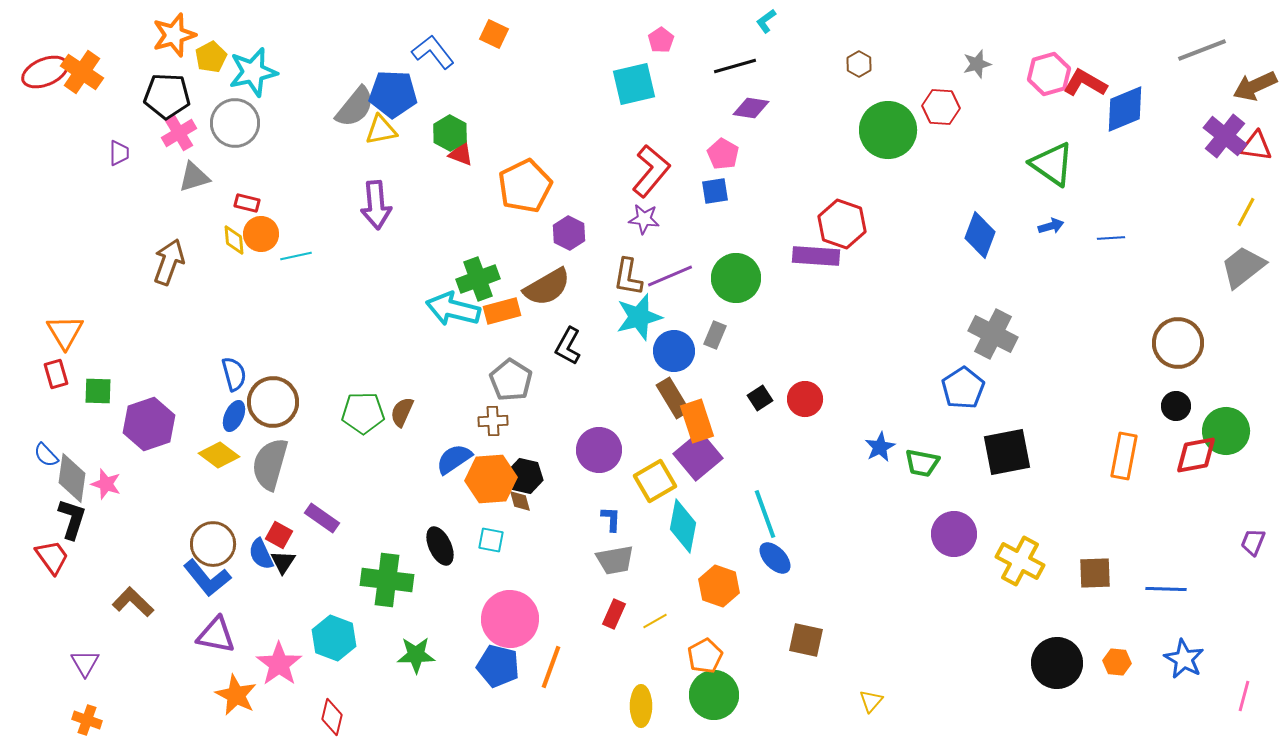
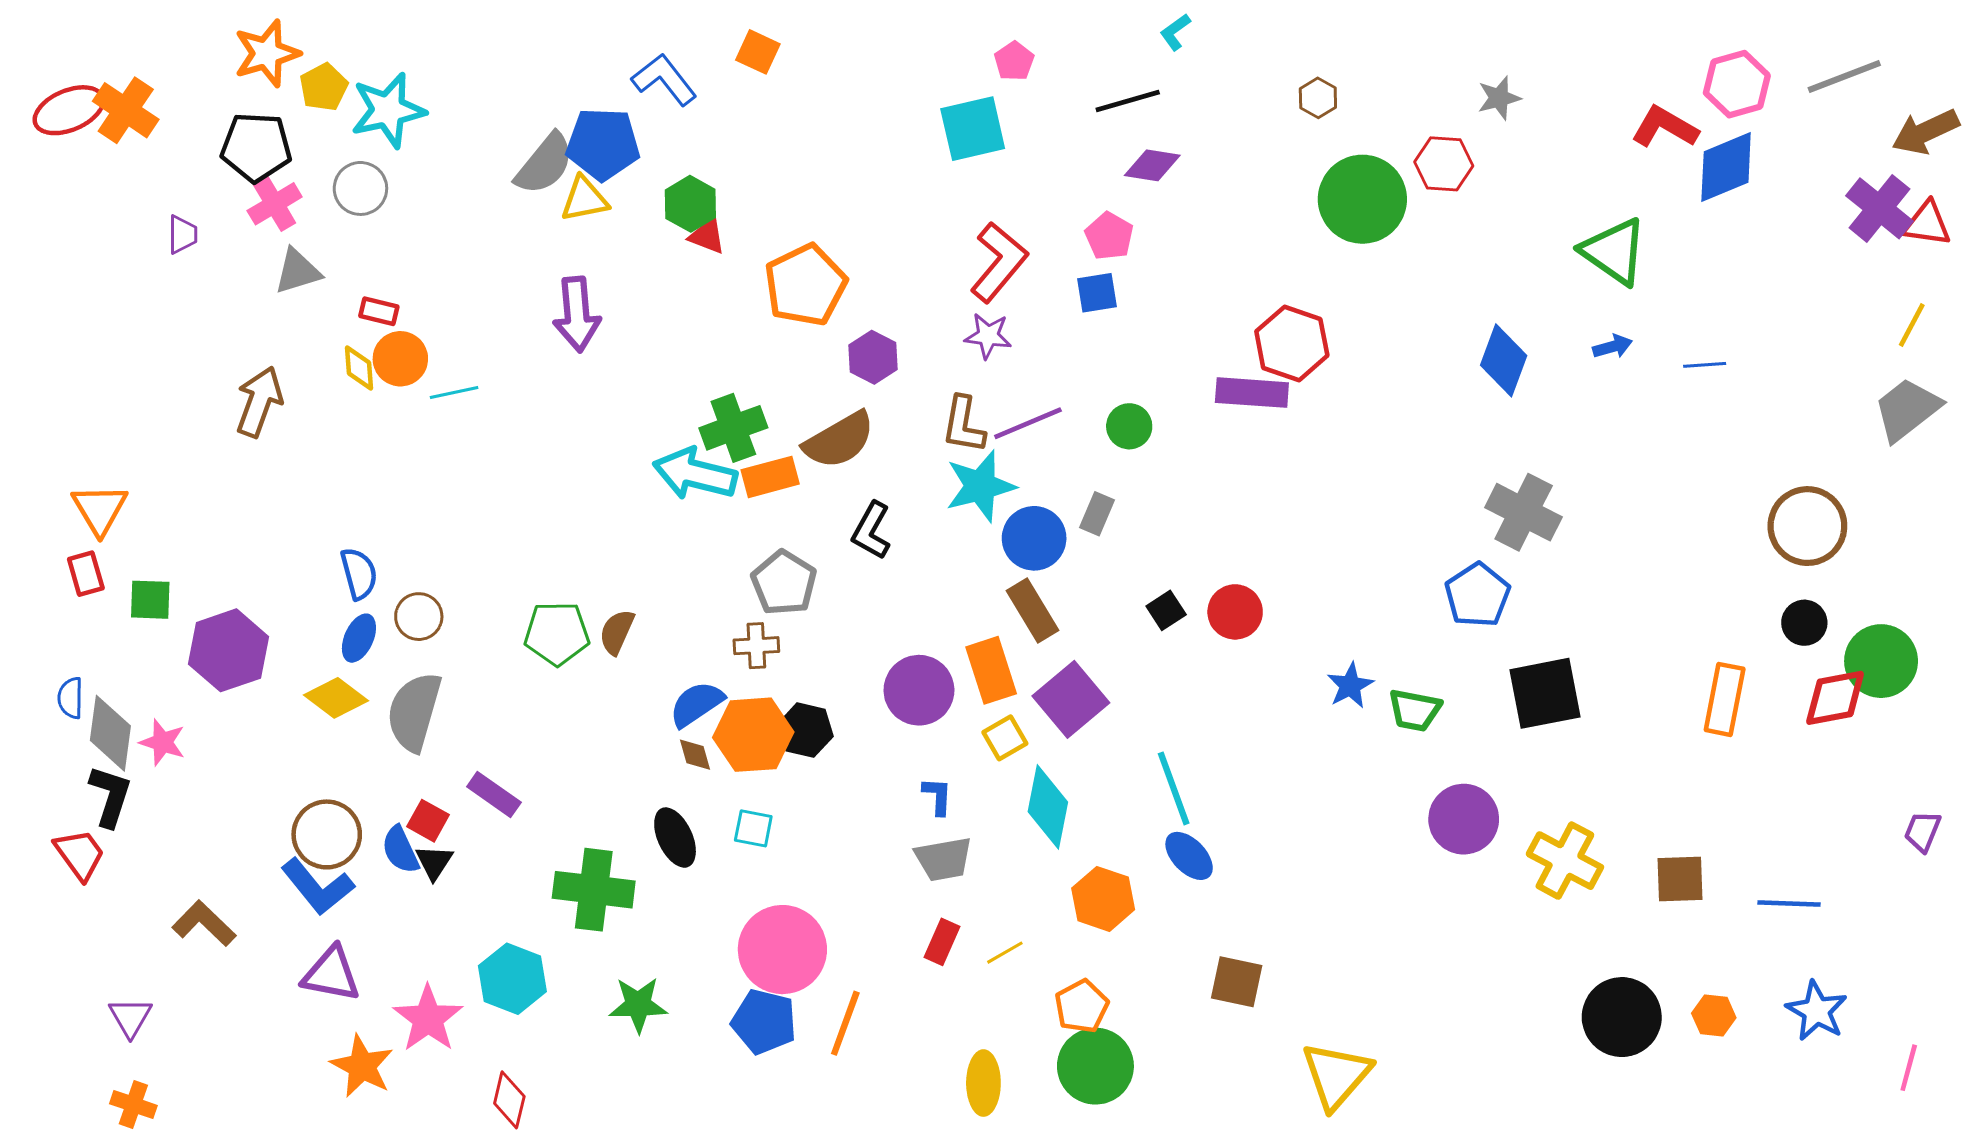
pink hexagon: (1049, 74) -> (1737, 84), moved
gray circle: (235, 123) -> (360, 188), size x0.7
green circle: (736, 278) -> (1129, 426), size x0.6
brown circle: (273, 402) -> (419, 617), size x0.6
orange rectangle: (697, 421) -> (991, 670), moved
blue semicircle: (46, 455) -> (70, 698), turned 44
yellow square: (655, 481) -> (1005, 738), size x0.7
brown diamond: (520, 501) -> (695, 755), moved
yellow triangle: (871, 701) -> (1336, 1075), size x2.0

